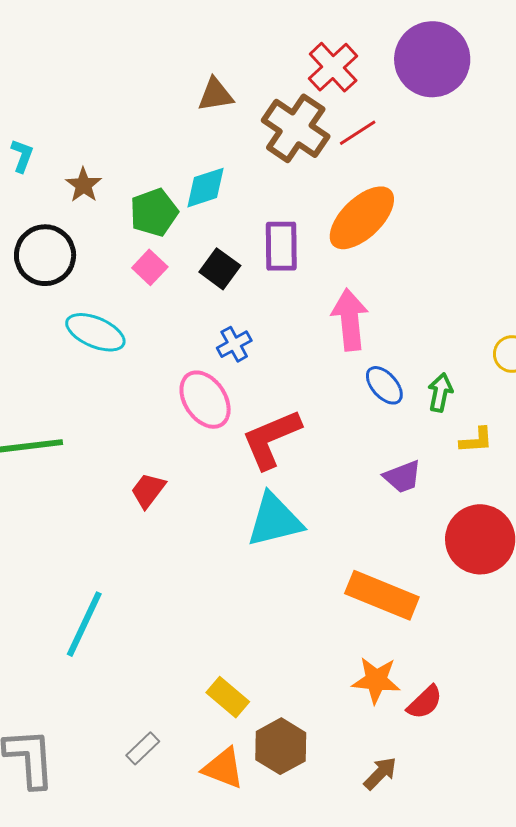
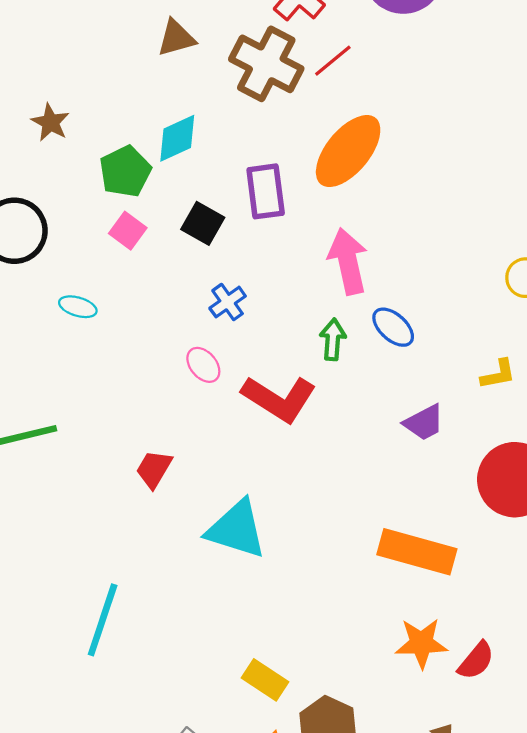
brown star: (83, 185) -> (50, 122), moved
cyan ellipse: (95, 332) -> (78, 307), size x0.6
green arrow: (440, 393) -> (333, 339), moved
pink ellipse: (205, 400) -> (203, 365), size x0.6
red L-shape: (271, 439) -> (279, 399), turned -118
cyan triangle: (275, 520) -> (236, 529), moved, turned 38

